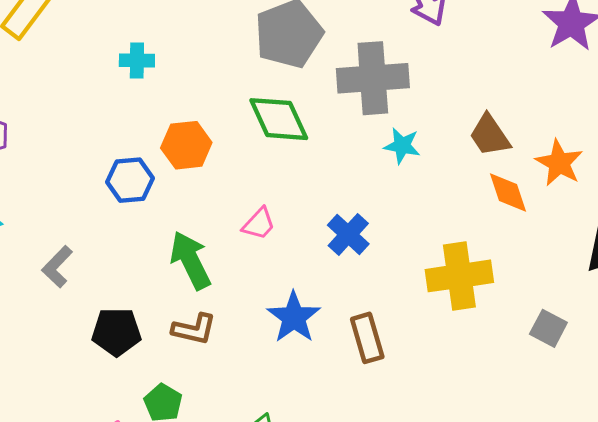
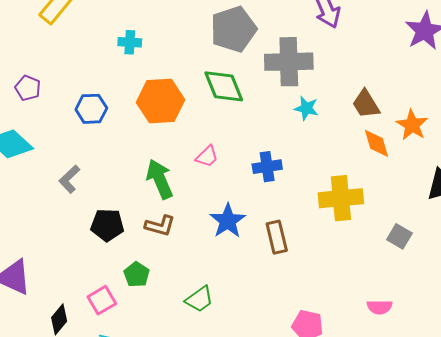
orange hexagon: (186, 145) -> (161, 101), size x1.4
blue hexagon: (130, 180) -> (91, 109), moved
blue cross: (348, 234) -> (267, 167), turned 36

